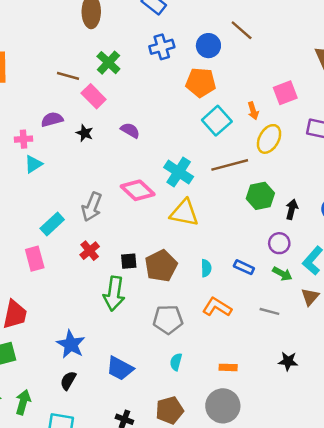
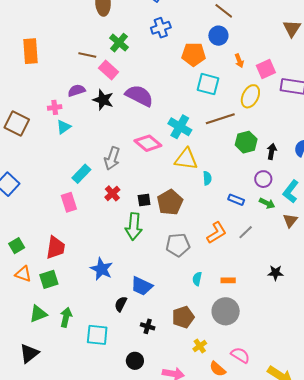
blue circle: (208, 46) -> (218, 36), moved
pink square: (285, 93) -> (266, 69), moved
orange arrow: (253, 111) -> (239, 61), moved
cyan square: (217, 121) -> (208, 84), turned -30
purple semicircle: (130, 130) -> (139, 96), size x1.8
black star: (85, 133) -> (103, 100), size x1.5
cyan semicircle: (206, 268) -> (207, 178), moved
orange L-shape: (217, 307) -> (217, 233), turned 120
gray line: (269, 311) -> (246, 232), moved, turned -56
cyan semicircle: (176, 362) -> (197, 279), moved
black semicircle: (68, 381) -> (121, 304), moved

